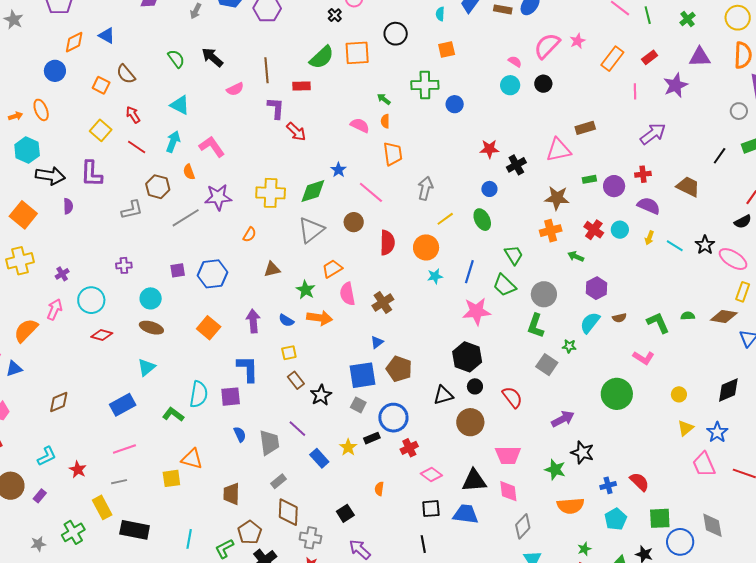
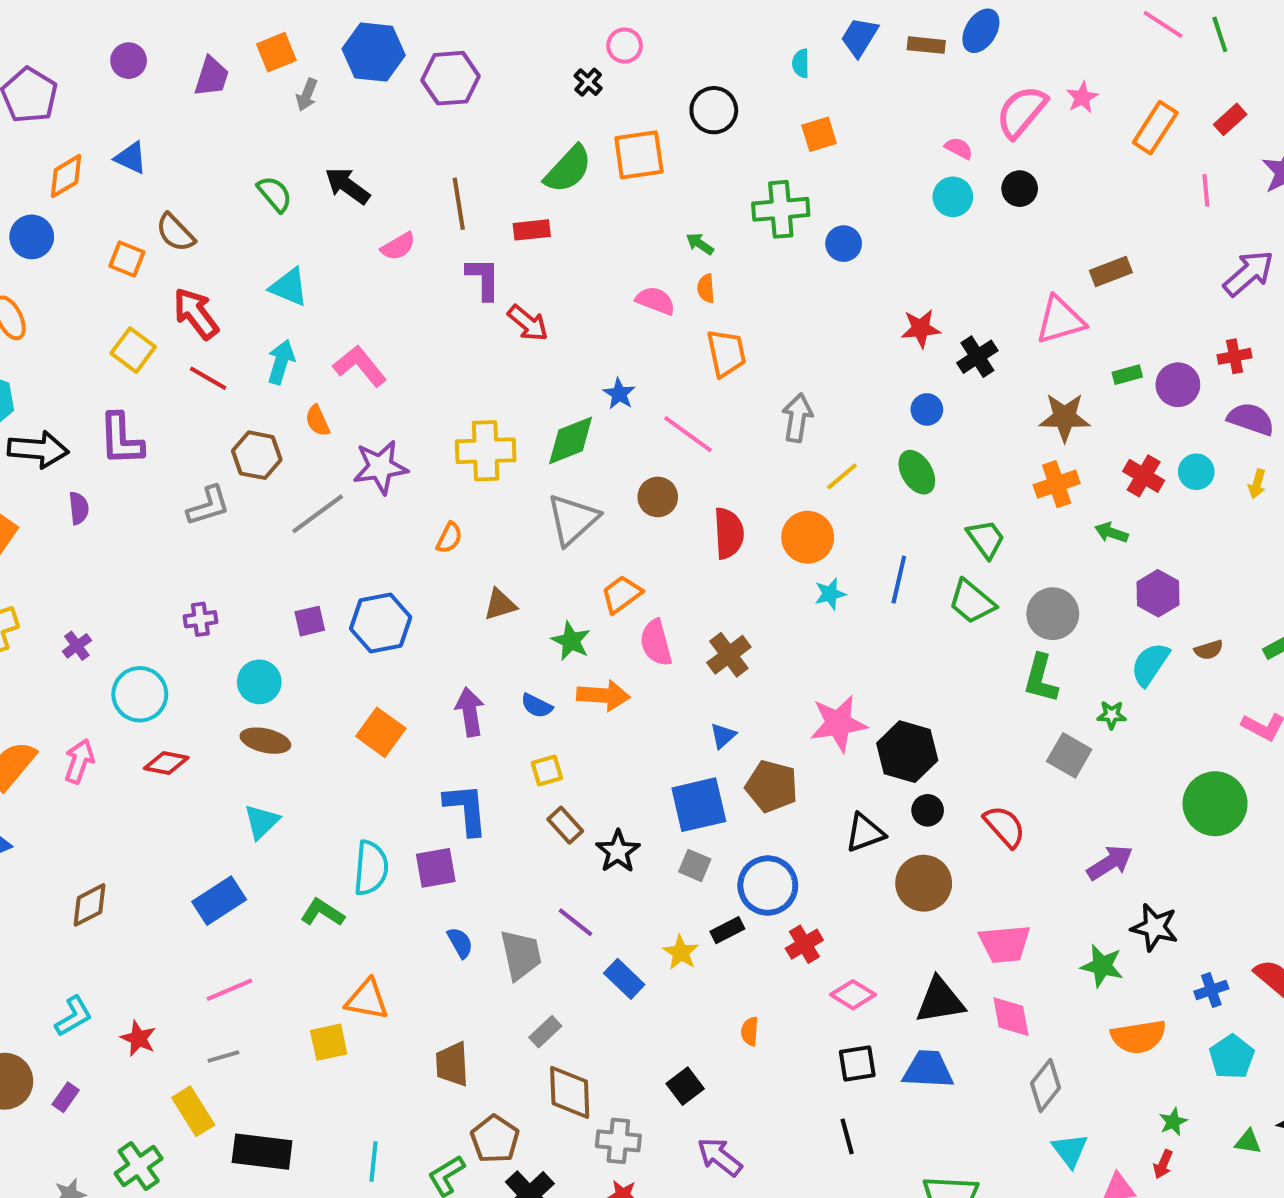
red arrow: (133, 115) -> (196, 314), size x1.5
pink arrow: (54, 309) -> (79, 761), moved
pink star: (476, 311) -> (838, 723), moved

